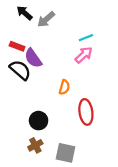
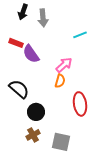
black arrow: (25, 13) -> (23, 12), turned -112
gray arrow: (46, 19) -> (43, 18), turned -54
pink arrow: (84, 55) -> (64, 65), moved
black semicircle: (20, 70) -> (19, 89), moved

